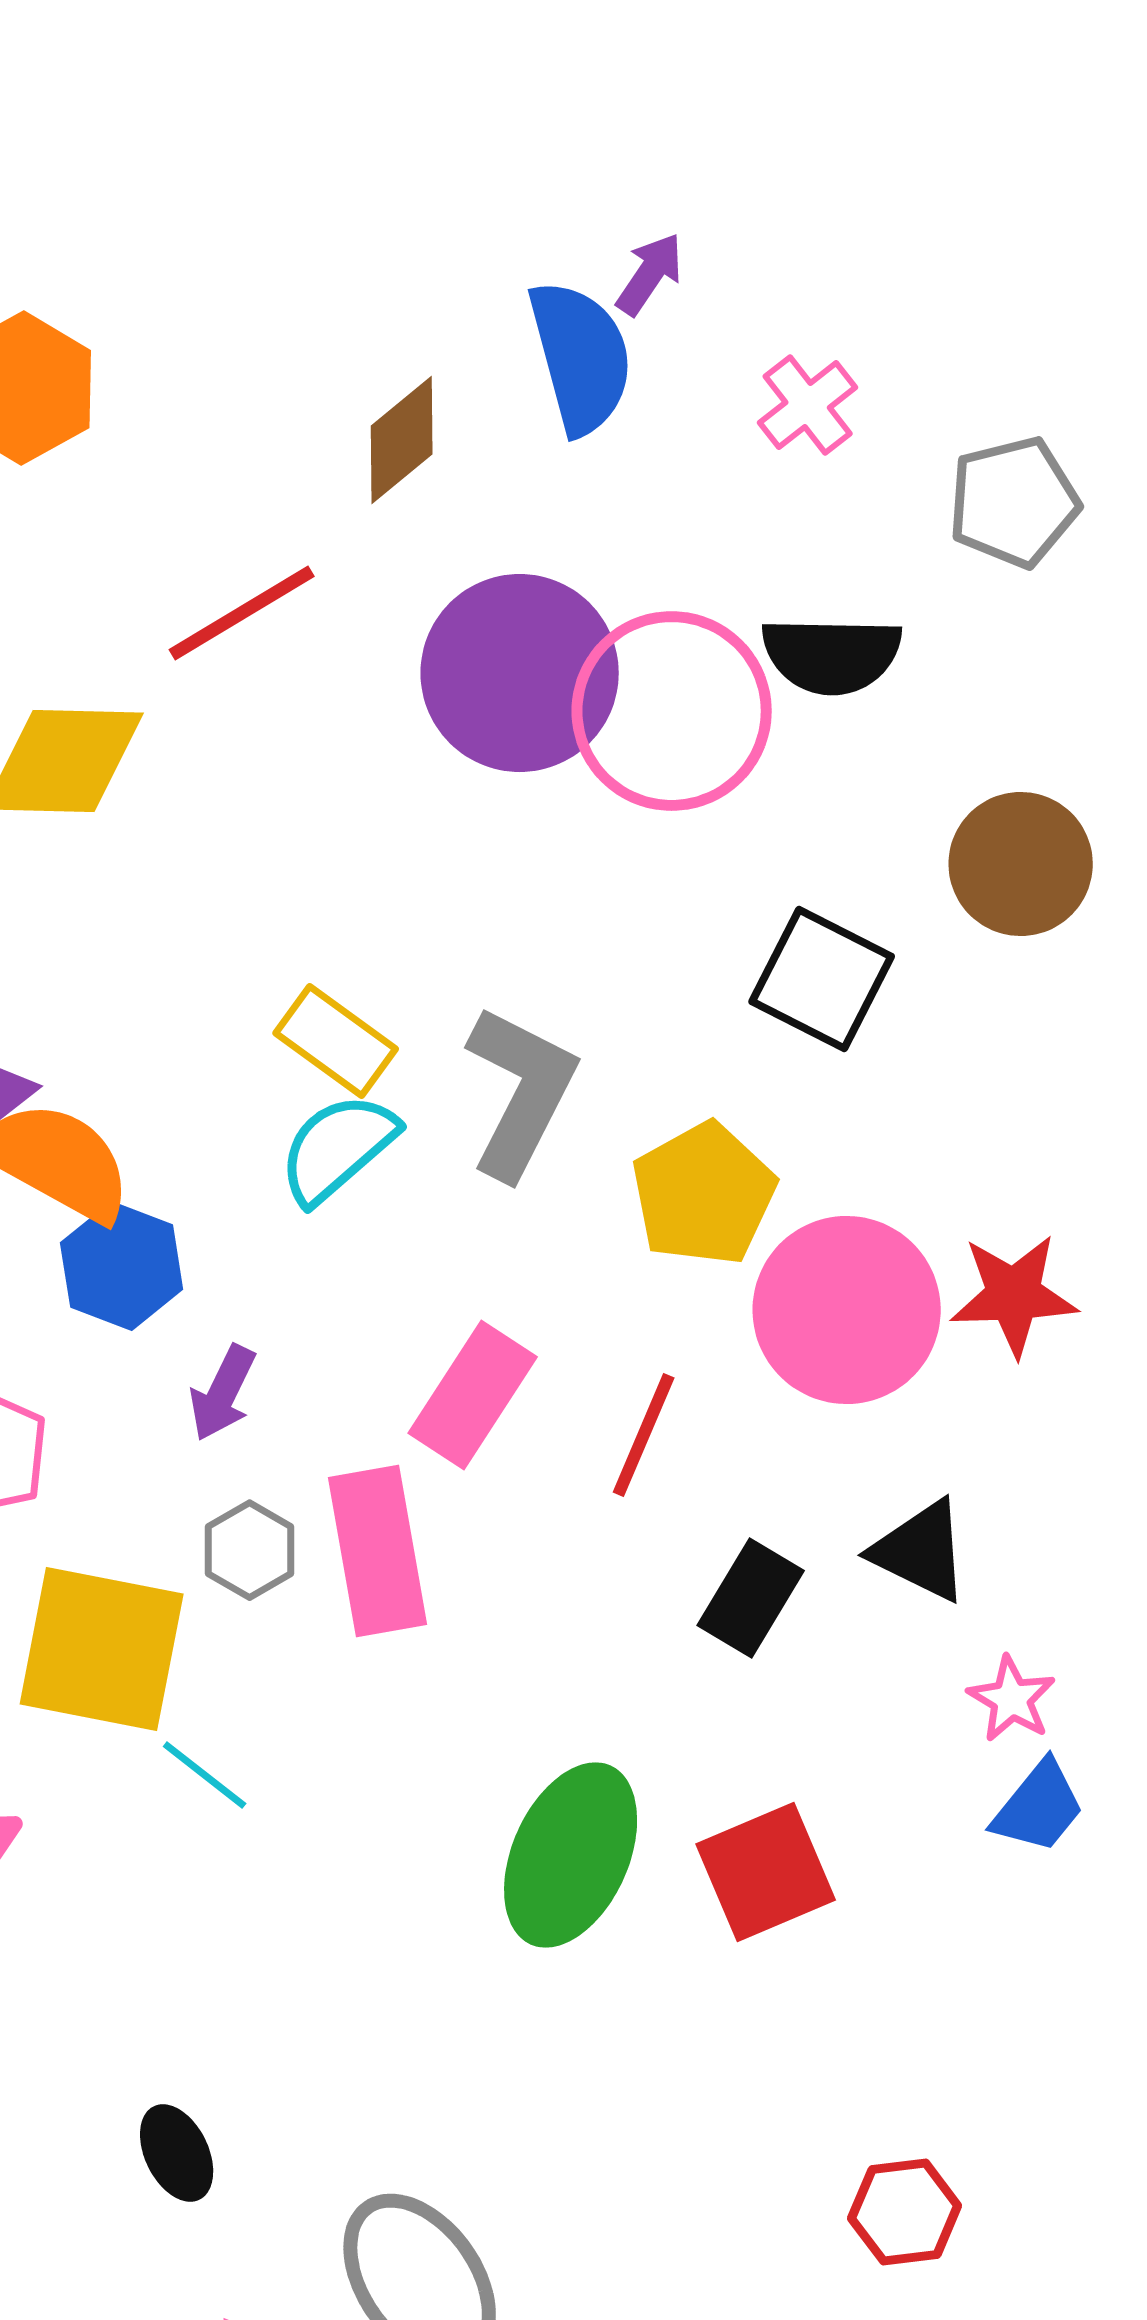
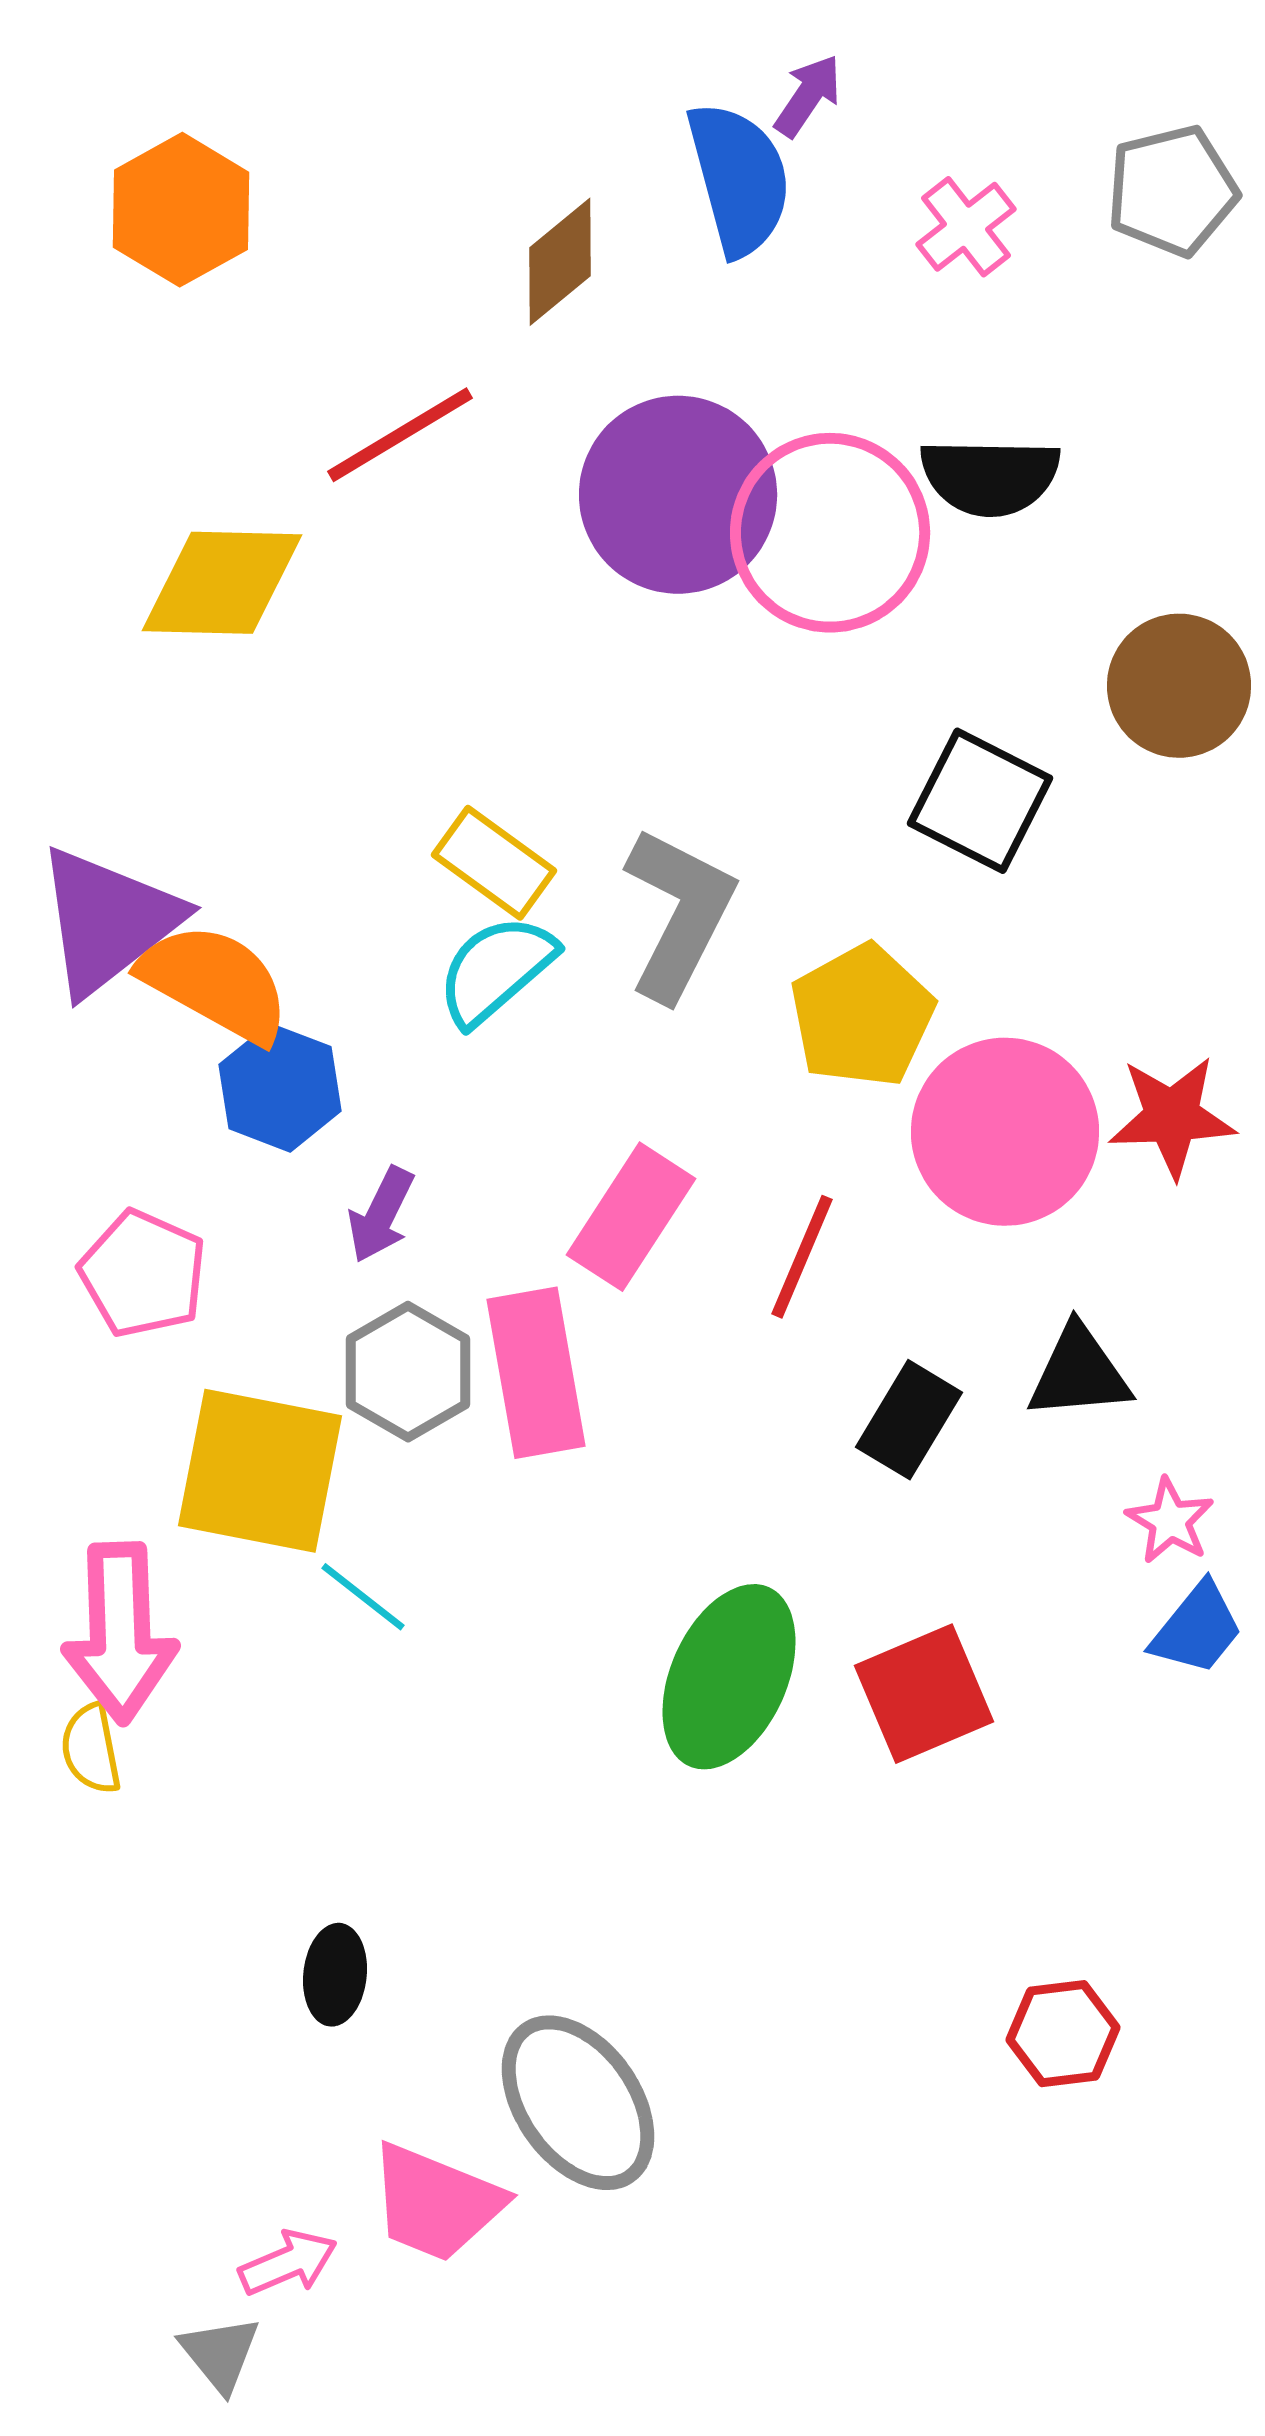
gray pentagon: (1014, 502) -> (1172, 191), moved
gray hexagon: (250, 1550) -> (408, 1372), size x1.4
black triangle: (921, 1551) -> (1079, 1373), turned -31
black ellipse: (177, 2153) -> (335, 1975), turned 32

